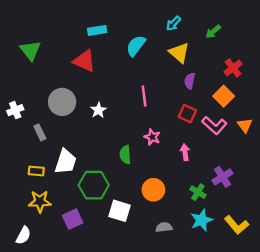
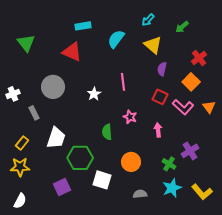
white star: (98, 110) -> (94, 94), moved
yellow rectangle: (36, 171) -> (22, 143), moved, turned -56
yellow star: (40, 201) -> (20, 167), moved

